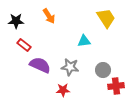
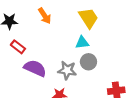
yellow trapezoid: (106, 18) -> (88, 18), moved
gray circle: (103, 70) -> (88, 62), moved

